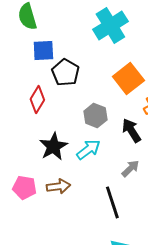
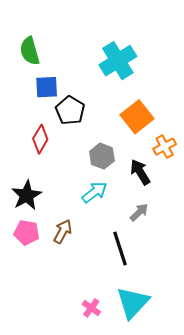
black star: (53, 146) -> (27, 195), moved
brown arrow: (58, 186) -> (63, 231), turned -55

